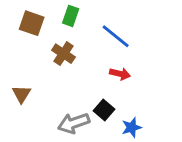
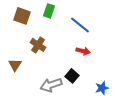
brown cross: (63, 54) -> (38, 45), moved
blue star: (132, 127) -> (102, 88), moved

